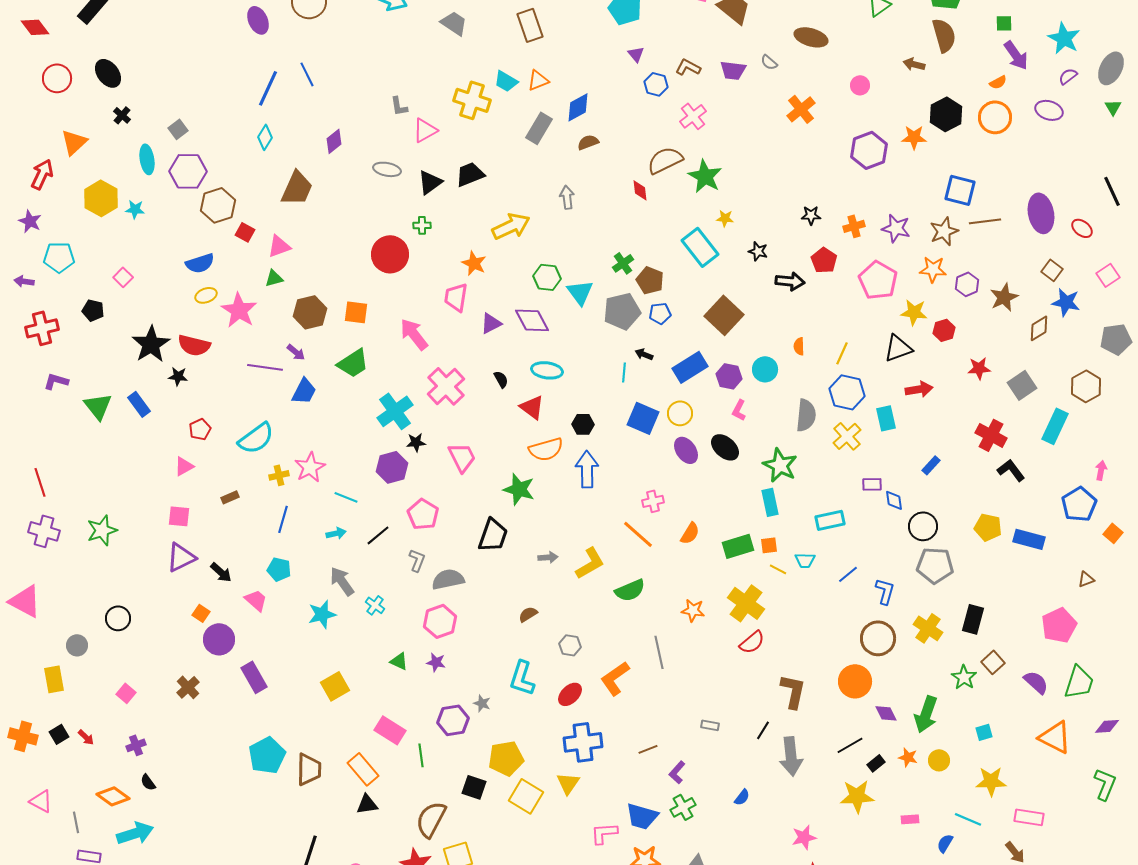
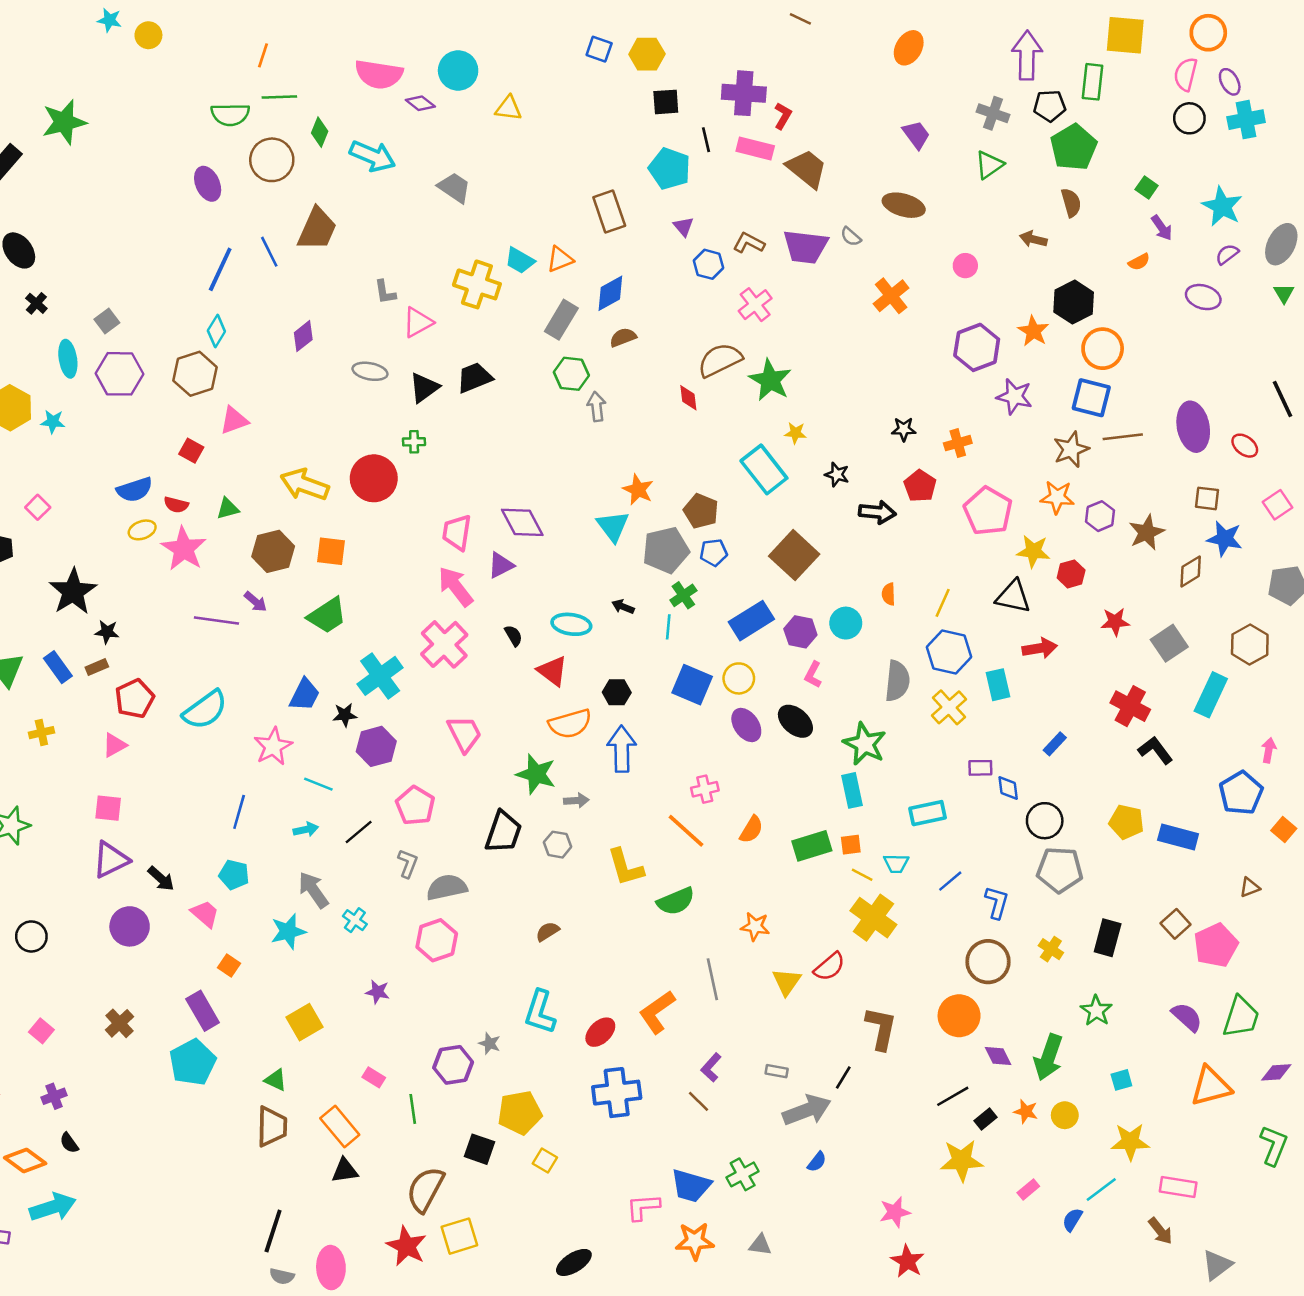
green square: (1004, 23) -> (1147, 188), turned 36
brown rectangle: (530, 25) -> (609, 211), moved
brown semicircle: (944, 35) -> (1071, 203), size x0.7
purple arrow: (1016, 55) -> (1162, 228), size x0.7
purple trapezoid: (733, 70) -> (805, 247), size x1.4
orange circle: (995, 117) -> (1103, 349), moved
orange star: (914, 137) -> (1033, 331), turned 30
brown trapezoid: (297, 188) -> (317, 229), moved
brown hexagon: (218, 205) -> (195, 374), moved
yellow arrow: (511, 226) -> (305, 485), moved, turned -135
purple star: (896, 228) -> (1014, 396), moved
pink triangle: (279, 246) -> (234, 420), moved
orange star: (474, 263) -> (638, 490), moved
green cross: (623, 263) -> (683, 595), moved
brown square: (1052, 270) -> (1207, 498), turned -30
green hexagon: (547, 277) -> (571, 374), moved
purple diamond: (532, 320) -> (522, 522), moved
pink arrow: (414, 334) -> (456, 587), moved
red semicircle: (194, 345) -> (176, 505), moved, size x0.6
black triangle: (898, 348) -> (1013, 597), turned 32
black arrow: (644, 354) -> (623, 607), moved
blue trapezoid: (304, 391) -> (305, 695), moved
red pentagon: (200, 429) -> (135, 699), size x1.4
black star: (416, 442) -> (345, 715), moved
yellow cross: (279, 475) -> (41, 733), moved
brown rectangle: (230, 497) -> (97, 667), moved
gray arrow: (548, 557) -> (576, 801), moved
yellow L-shape: (590, 563) -> (625, 867), turned 104
yellow cross: (746, 603) -> (873, 918), moved
orange square: (201, 613) -> (229, 965), moved
yellow cross: (928, 628) -> (1051, 949), size x0.7
purple circle: (219, 639) -> (130, 926), moved
gray hexagon: (570, 645) -> (558, 845), moved
green triangle: (399, 661) -> (276, 1080), moved
purple star: (436, 662) -> (378, 992), moved
brown square: (993, 662) -> (1176, 924), moved
pink rectangle: (390, 730) -> (374, 1077), size x0.6
orange triangle: (1055, 737) -> (1211, 1086), turned -42
brown line: (648, 749) -> (698, 1101), turned 66
cyan pentagon: (267, 755) -> (192, 1062), moved
gray arrow: (791, 756) -> (807, 1110), moved, turned -105
purple L-shape: (677, 772) -> (711, 1067), moved
yellow triangle: (568, 783) -> (787, 982), moved
yellow square: (526, 796) -> (545, 1161), size x0.6
pink rectangle: (910, 819) -> (1028, 1189), turned -36
cyan line: (968, 819) -> (1101, 1189), turned -60

